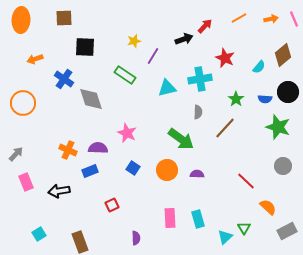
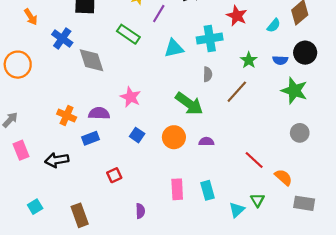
orange arrow: (35, 59) -> (31, 17), turned -105
red line: (246, 181) -> (254, 160), moved
gray rectangle: (287, 231) -> (304, 203), turned 36

